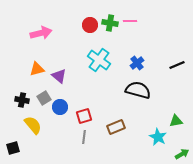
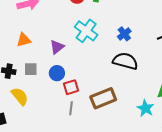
purple triangle: (59, 76) -> (57, 47), moved, turned 42
gray square: (44, 98) -> (31, 69), turned 32
blue circle: (60, 107) -> (57, 73), moved
brown rectangle: (116, 127) -> (103, 98), size x1.4

